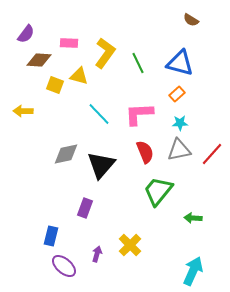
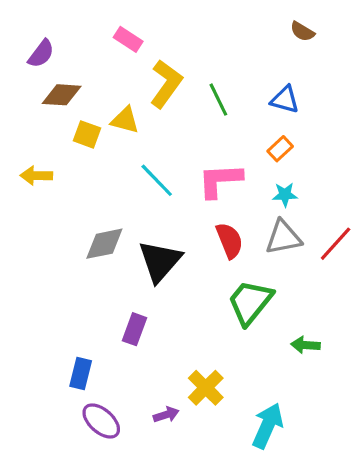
pink rectangle: (69, 43) -> (128, 39), moved, turned 30
blue triangle: (180, 63) -> (285, 100), size x0.7
purple arrow: (97, 254) -> (166, 415), moved, turned 56
cyan arrow: (193, 271) -> (267, 426), moved

